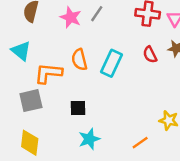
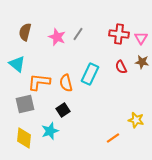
orange semicircle: (79, 60) -> (66, 83), moved
black square: (78, 108) -> (63, 110), turned -32
cyan star: (89, 139) -> (50, 131), moved

